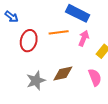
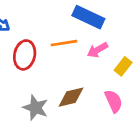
pink arrow: (84, 38) -> (97, 50), turned -140
gray star: (36, 81) -> (36, 108), turned -30

